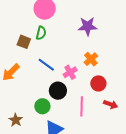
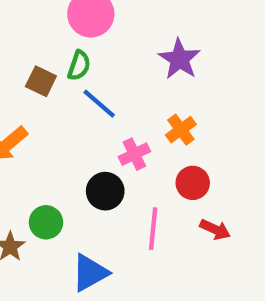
purple star: (88, 26) -> (179, 59), turned 30
blue line: (46, 65) -> (99, 104), moved
green circle: (42, 106) -> (46, 222), moved

